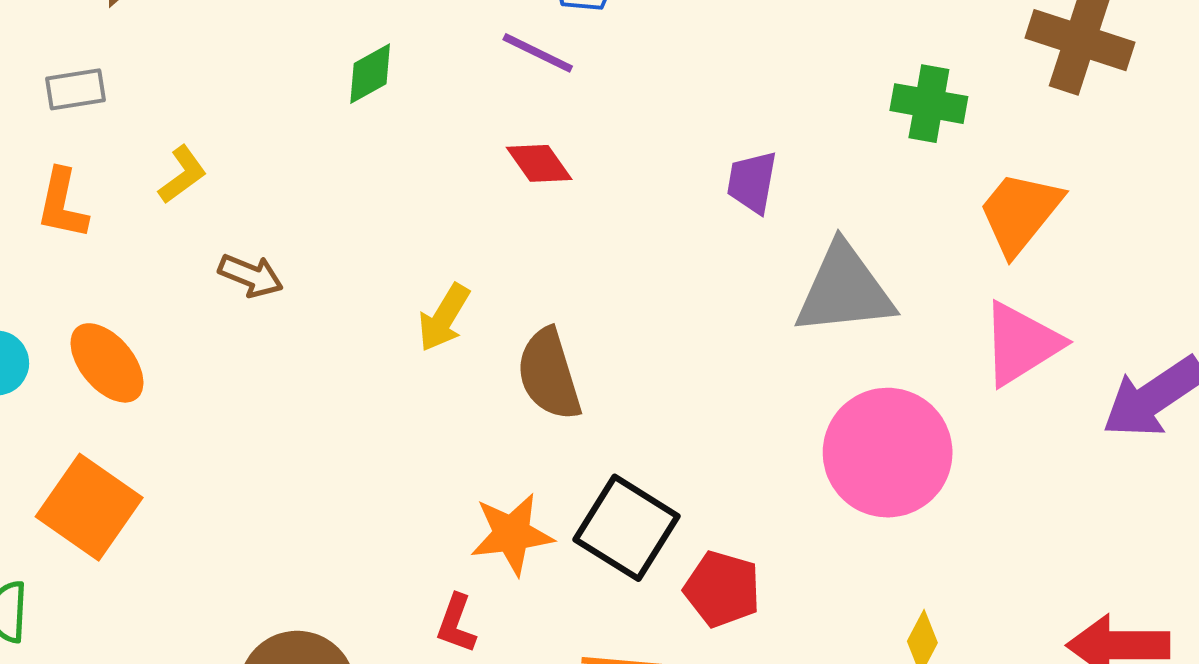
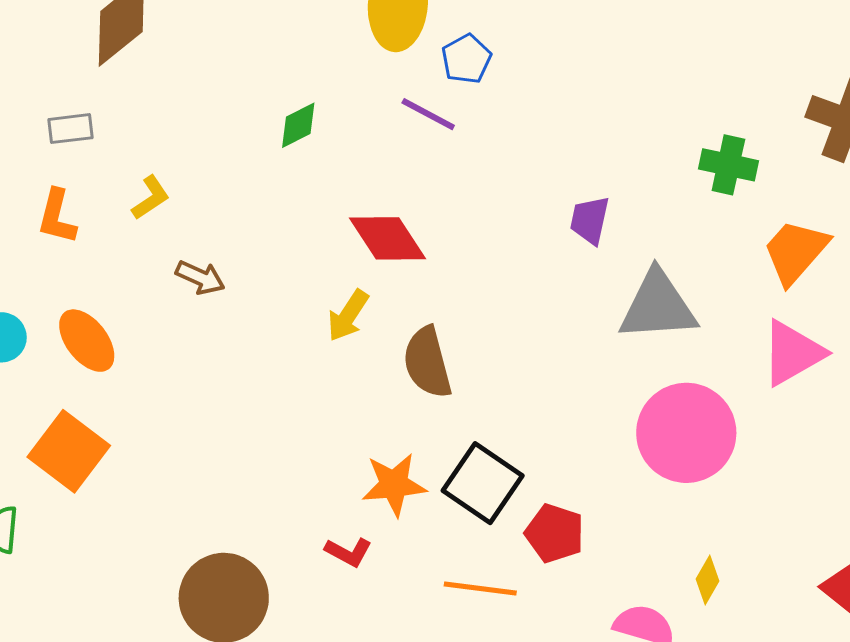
red diamond: (539, 163) -> (388, 238), moved, size x1.5
red L-shape: (456, 624) -> (348, 552), turned -84

